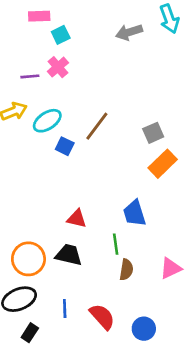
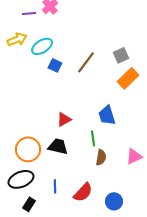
brown line: (97, 126) -> (86, 62), moved
red triangle: (77, 219) -> (64, 119), turned -42
red semicircle: (102, 317) -> (83, 192), turned 85

